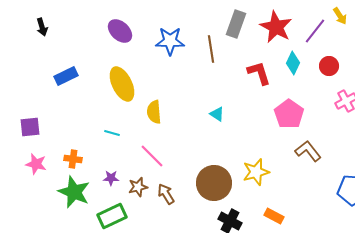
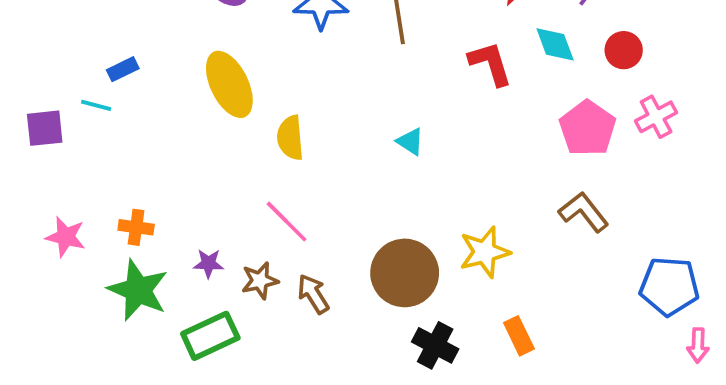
cyan diamond: (293, 63) -> (555, 44), turned -45
blue rectangle: (66, 76) -> (123, 69), size x0.7
pink pentagon: (289, 114) -> (587, 128), moved
purple square: (30, 127) -> (45, 128), moved
cyan line: (112, 133) -> (96, 105), moved
orange rectangle: (274, 216) -> (519, 336), turned 36

